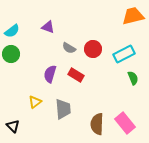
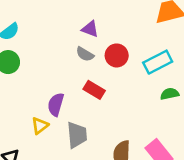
purple triangle: (48, 27) -> (90, 29), moved
purple semicircle: (50, 74) -> (56, 104), moved
green semicircle: (133, 78) -> (170, 94), turned -80

